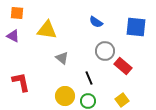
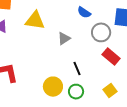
gray circle: (105, 51) -> (101, 32), moved
gray triangle: (62, 58) -> (64, 38), moved, turned 48

